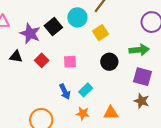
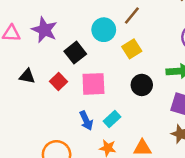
black square: (53, 27) -> (75, 53), moved
purple star: (30, 34) -> (44, 30), moved
pink square: (70, 62) -> (93, 84), size x1.5

